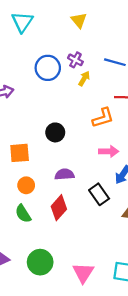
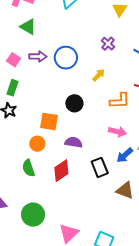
blue circle: (48, 68) -> (66, 58), moved
yellow arrow: (84, 79) -> (99, 75), moved
orange square: (20, 153) -> (49, 121), moved

